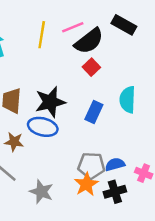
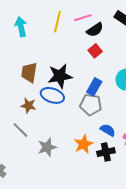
black semicircle: (89, 41) -> (95, 30), size x0.7
blue semicircle: (115, 164) -> (108, 130), turned 42
gray pentagon: (91, 166) -> (91, 105), moved
gray star: (41, 192) -> (47, 147), turned 30

